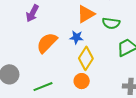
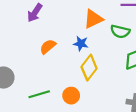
orange semicircle: (47, 43) -> (48, 47), size x0.7
orange circle: (82, 81) -> (71, 96), moved

